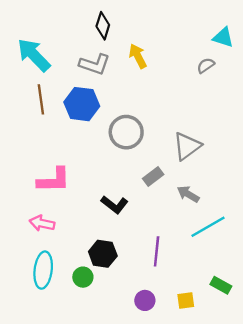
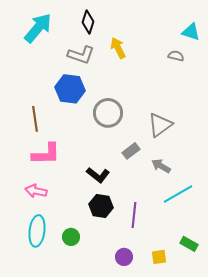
cyan arrow: (34, 55) -> (38, 28), moved, turned 84
gray semicircle: (206, 65) -> (176, 56), turned 49
brown line: (41, 99) -> (35, 119), moved
black hexagon: (103, 254) -> (101, 206), moved

